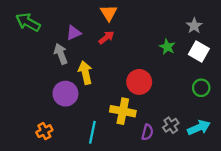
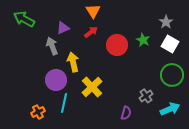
red circle: (139, 82) -> (117, 45), moved
green circle: (201, 88) -> (172, 75), size x1.5
yellow cross: (123, 111) -> (92, 87), moved, turned 35
gray cross: (171, 125) -> (146, 96), moved
cyan line: (92, 132) -> (64, 103), moved

